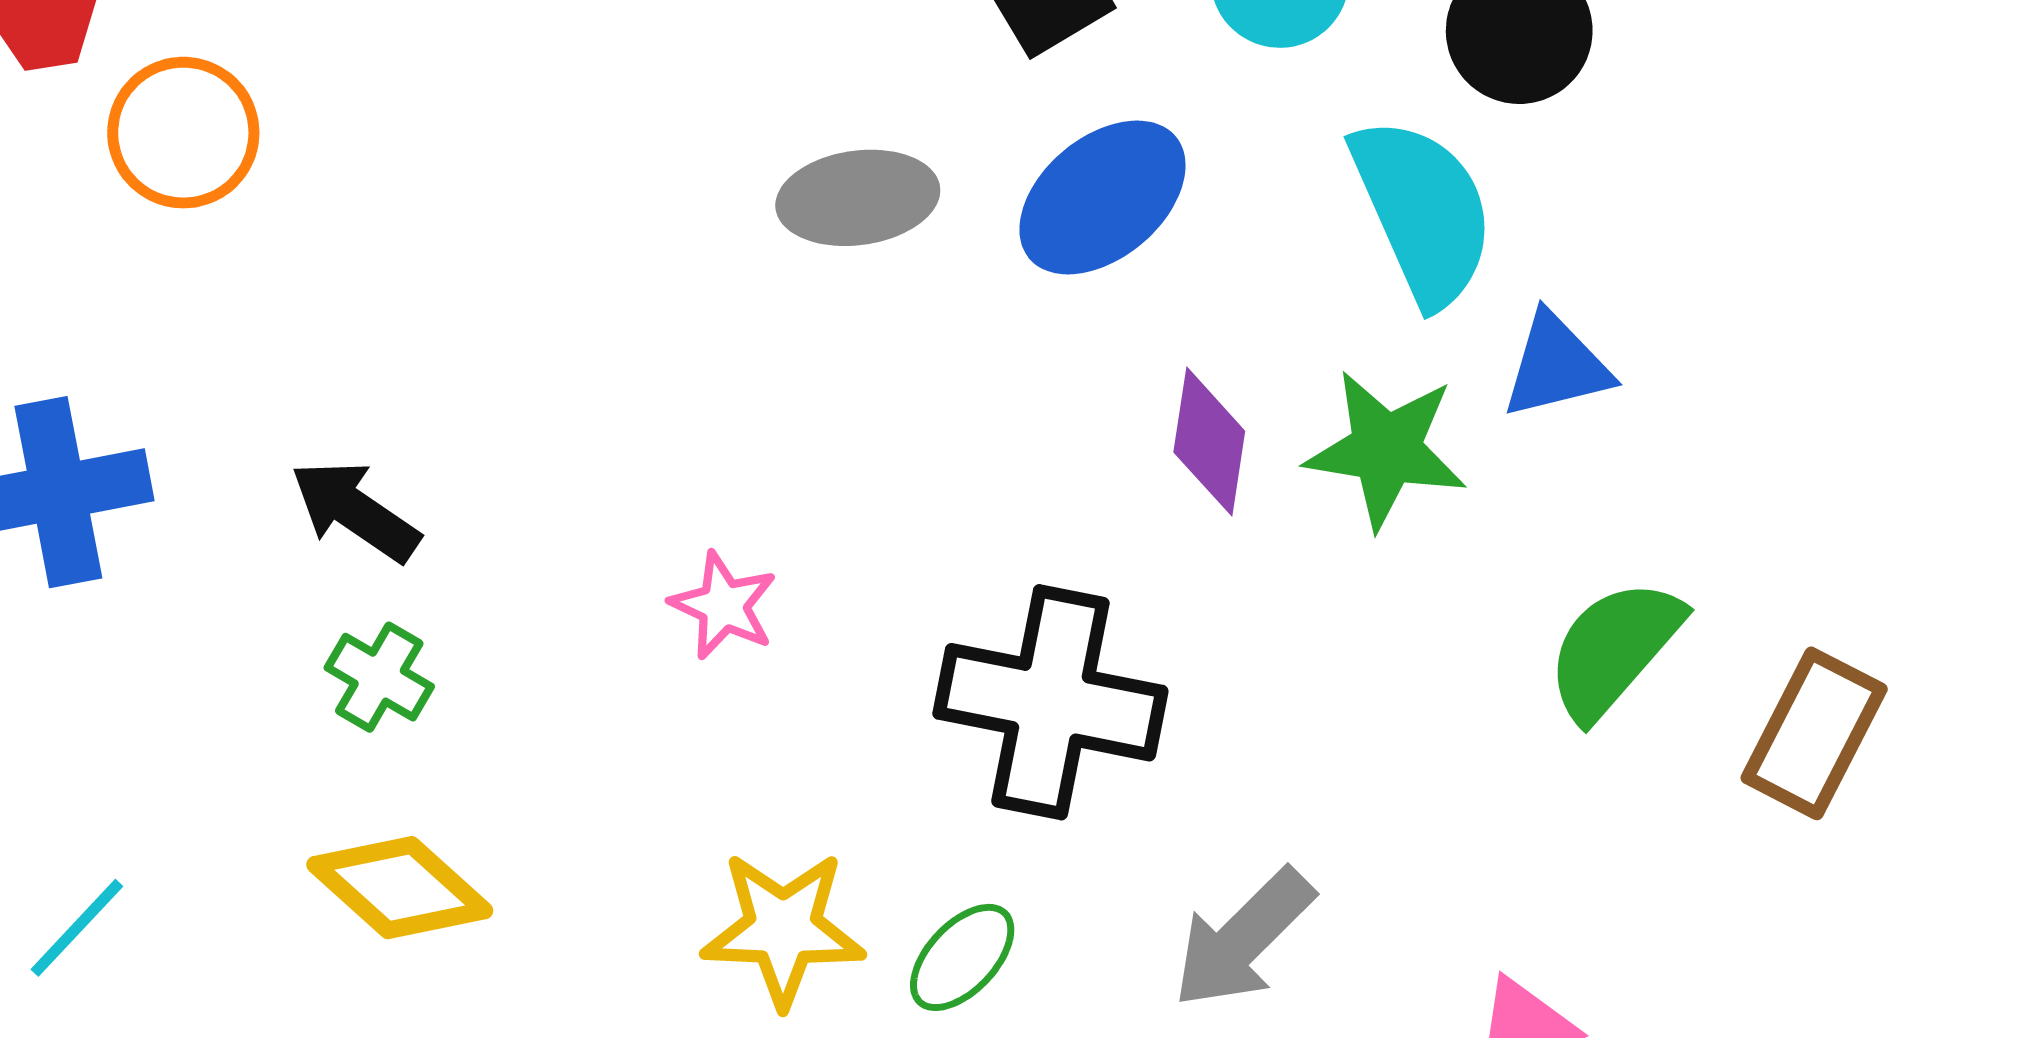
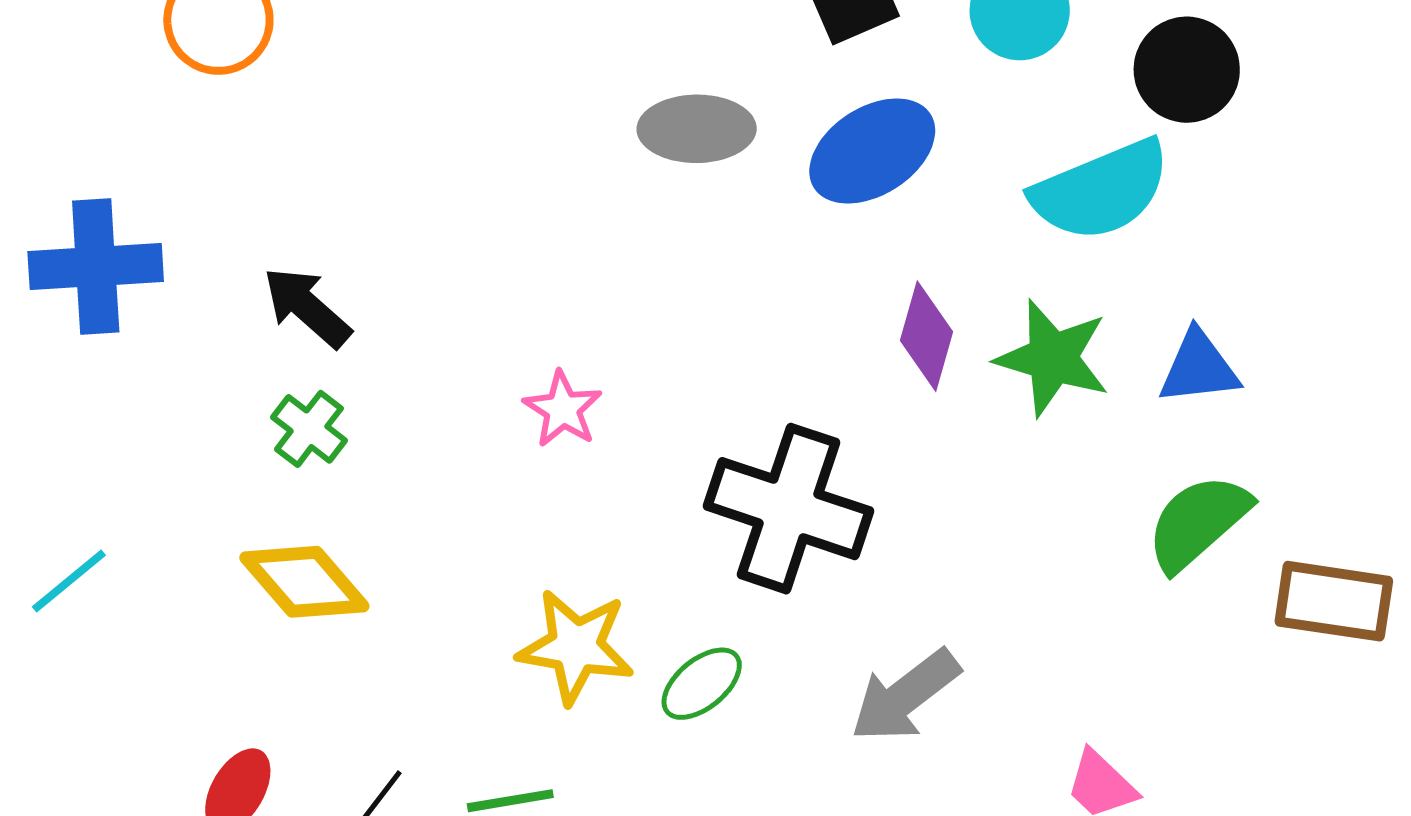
cyan semicircle: (1423, 211) -> (1101, 190), turned 84
blue triangle: (1556, 366) -> (1199, 368), moved
brown rectangle: (1814, 733) -> (1334, 601), turned 64

